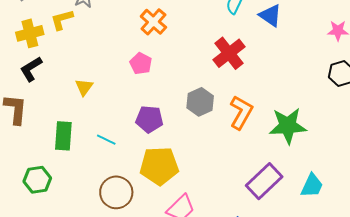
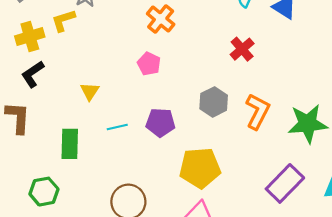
red cross: (229, 53) -> (242, 49), size x0.7
cyan line: (106, 140) -> (117, 127), moved, turned -36
yellow pentagon: (159, 166) -> (200, 168), moved

